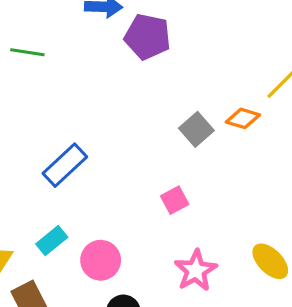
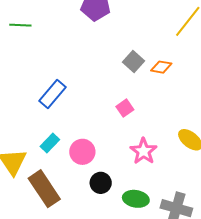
orange diamond: (243, 118) -> (161, 67), moved

